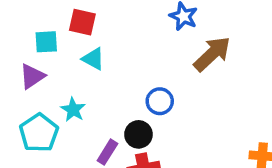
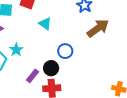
cyan triangle: (93, 59) -> (45, 24), moved

